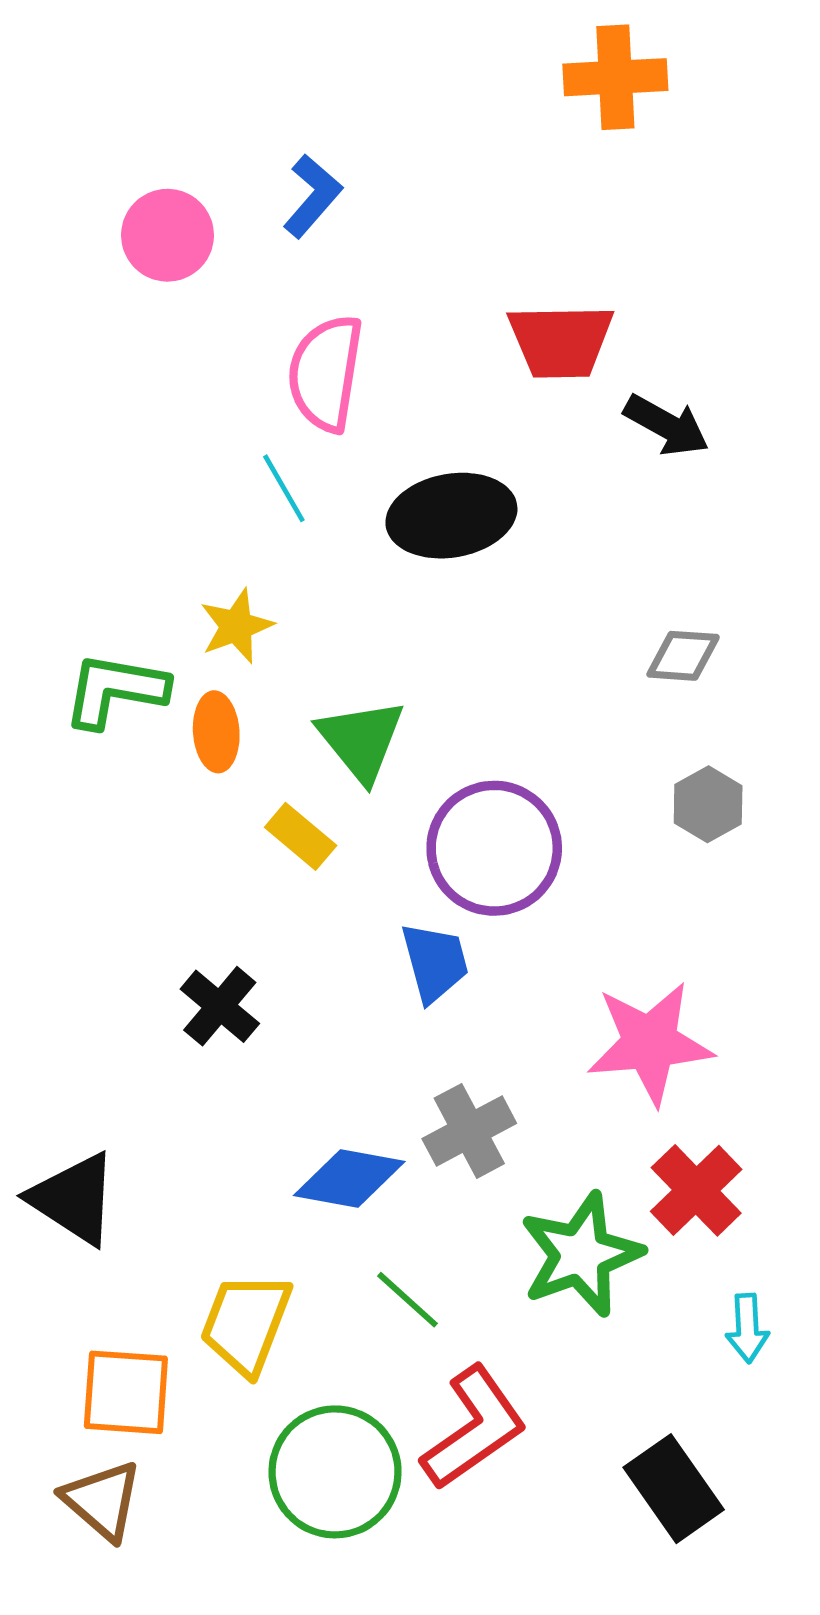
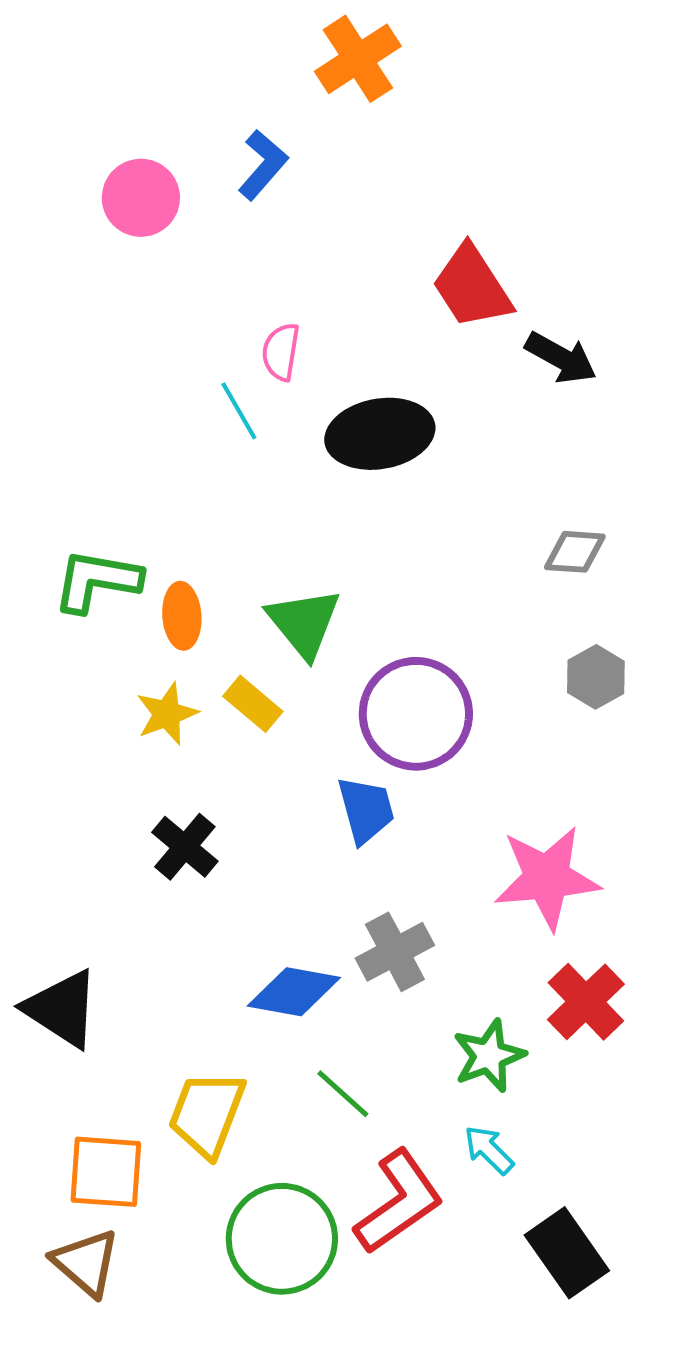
orange cross: (615, 77) -> (358, 59), moved, turned -30
red trapezoid: (561, 341) -> (472, 287), turned 58
pink semicircle: (326, 373) -> (281, 352), moved, size x0.6
yellow star: (236, 626) -> (167, 714), moved
green star: (581, 1255) -> (489, 1056), size x0.7
cyan arrow: (747, 1328) -> (489, 1150), moved, turned 138

